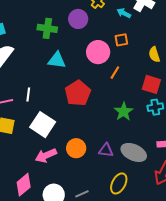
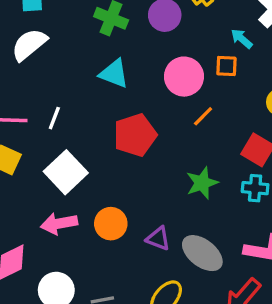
cyan arrow: (124, 13) -> (242, 39), moved

